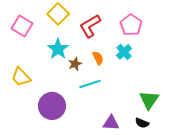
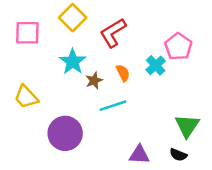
pink pentagon: (131, 25) -> (178, 47), moved
pink square: (22, 26) -> (27, 33), turned -30

